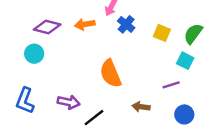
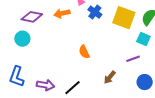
yellow square: (162, 33) -> (124, 18), size x1.6
orange semicircle: (111, 74) -> (84, 52), size x0.6
purple arrow: (69, 102) -> (46, 85), moved
brown arrow: (141, 107) -> (110, 77), turned -56

